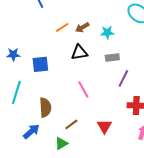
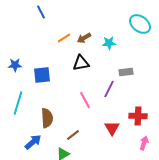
gray rectangle: (112, 57) -> (126, 72), moved
purple line: (123, 78) -> (109, 89), moved
red triangle: (104, 126) -> (112, 128), moved

